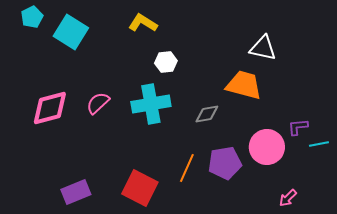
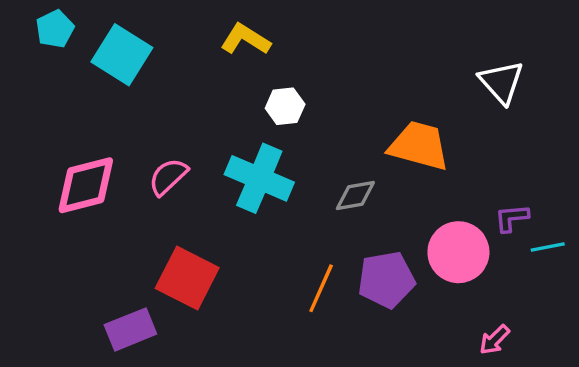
white triangle: (263, 48) -> (501, 82), moved, turned 36
cyan cross: (151, 104) -> (259, 178), turned 33
red square: (140, 188) -> (187, 278), moved

